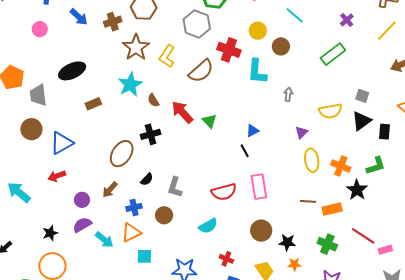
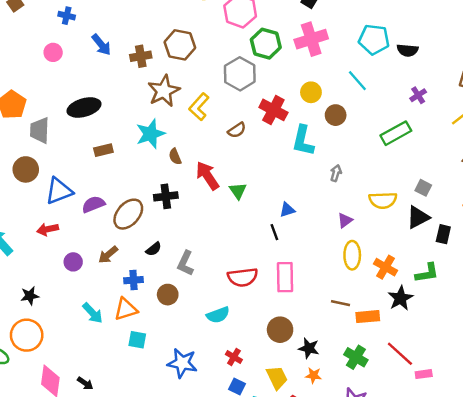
brown semicircle: (201, 71) -> (237, 130), size x0.6
purple semicircle: (82, 225) -> (93, 204), moved

